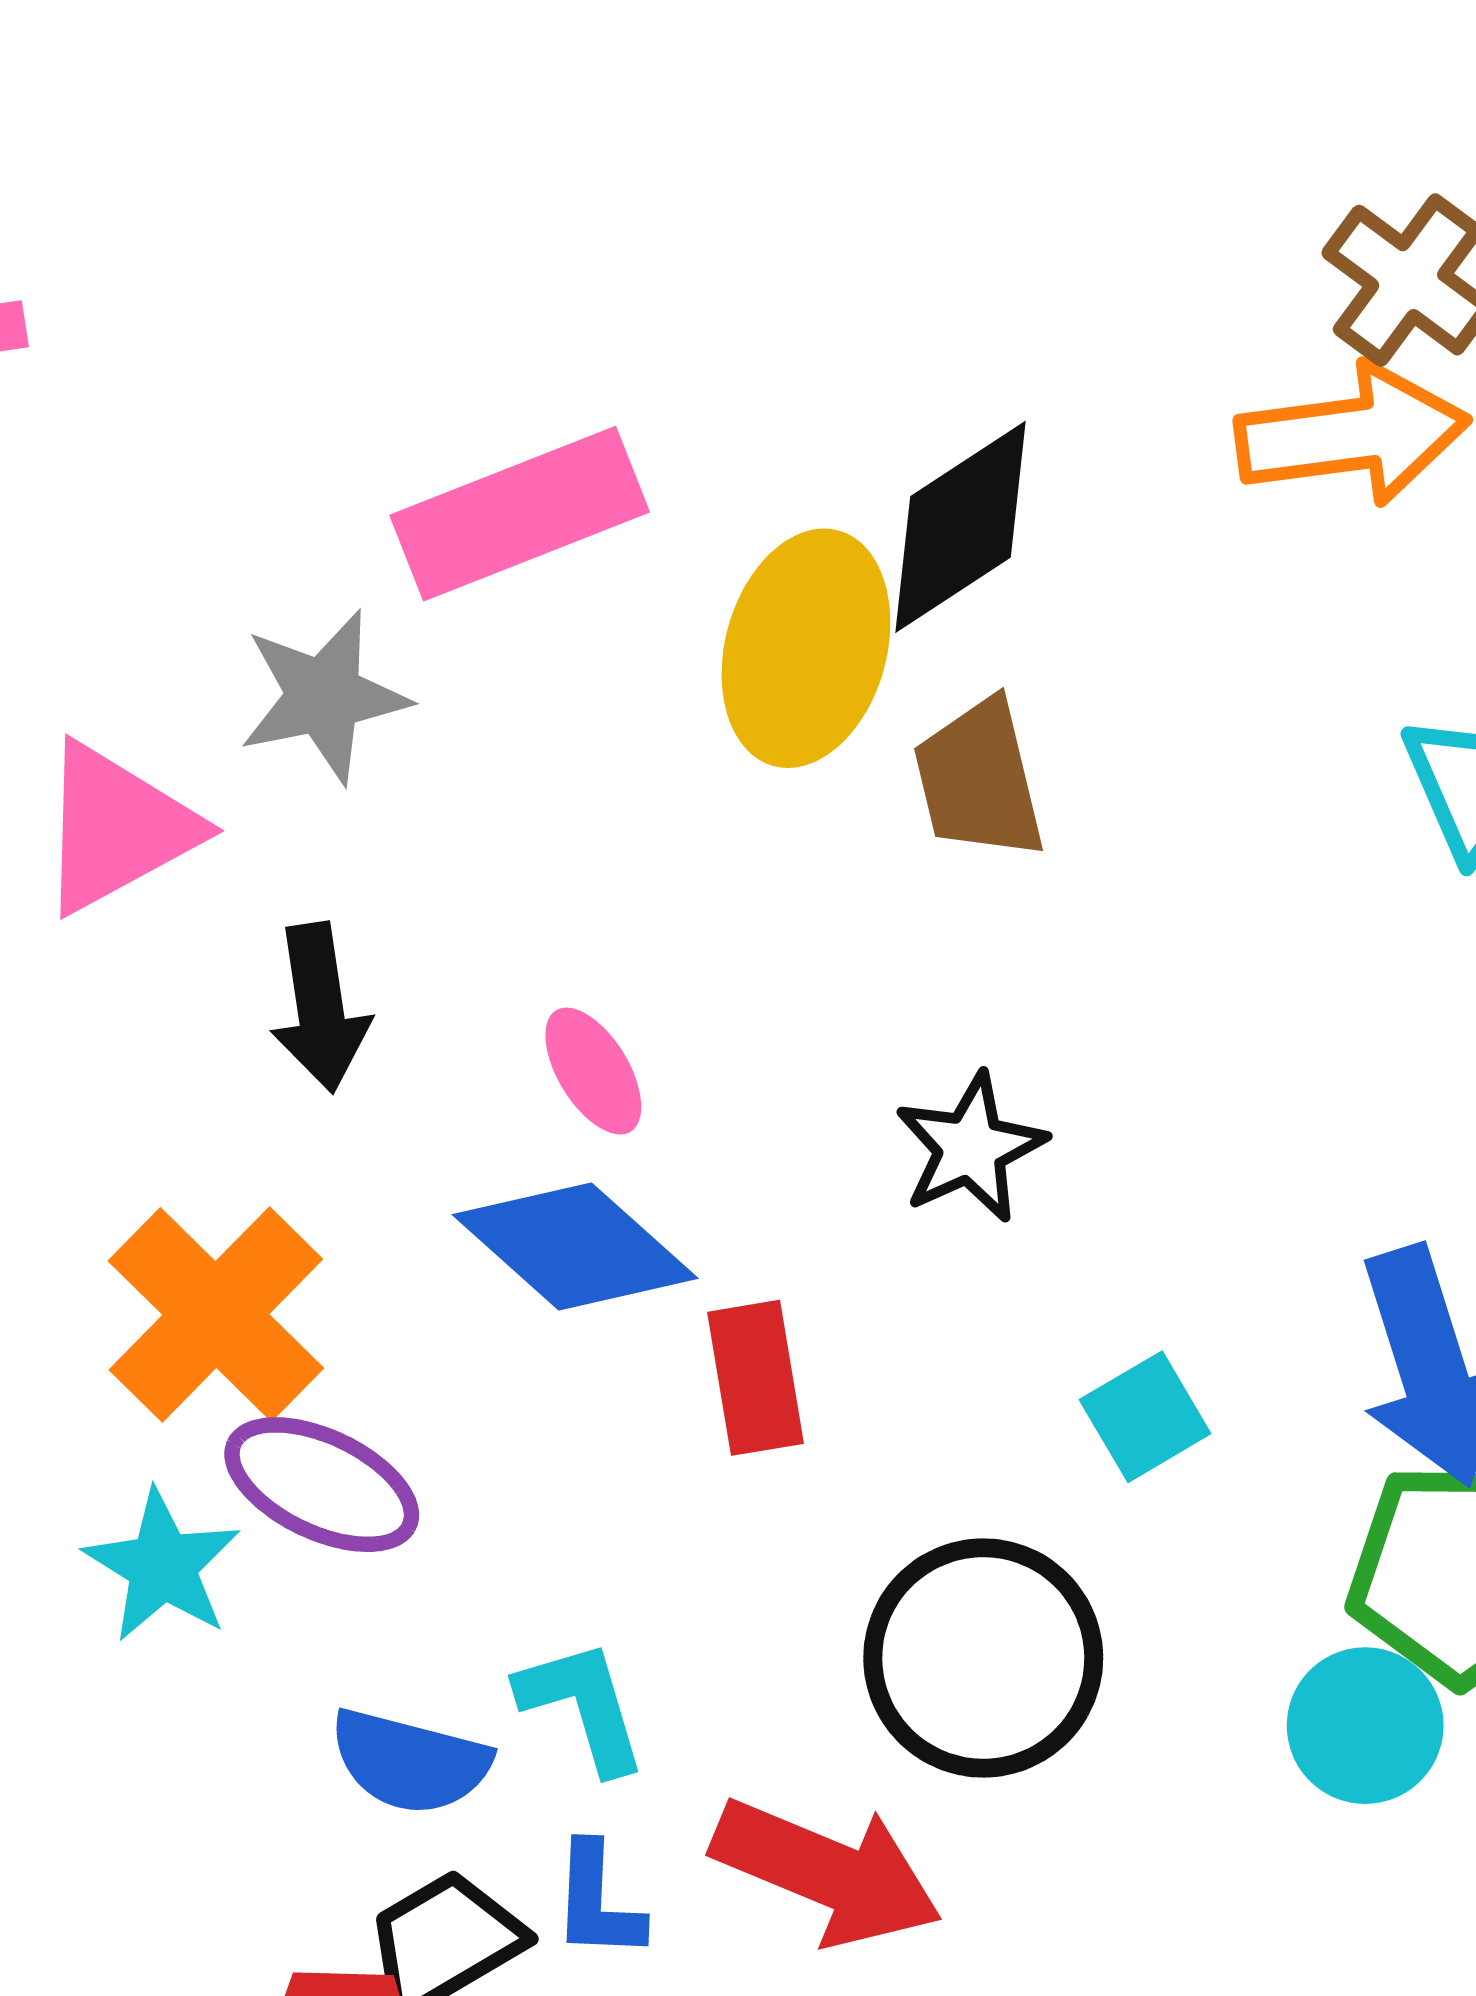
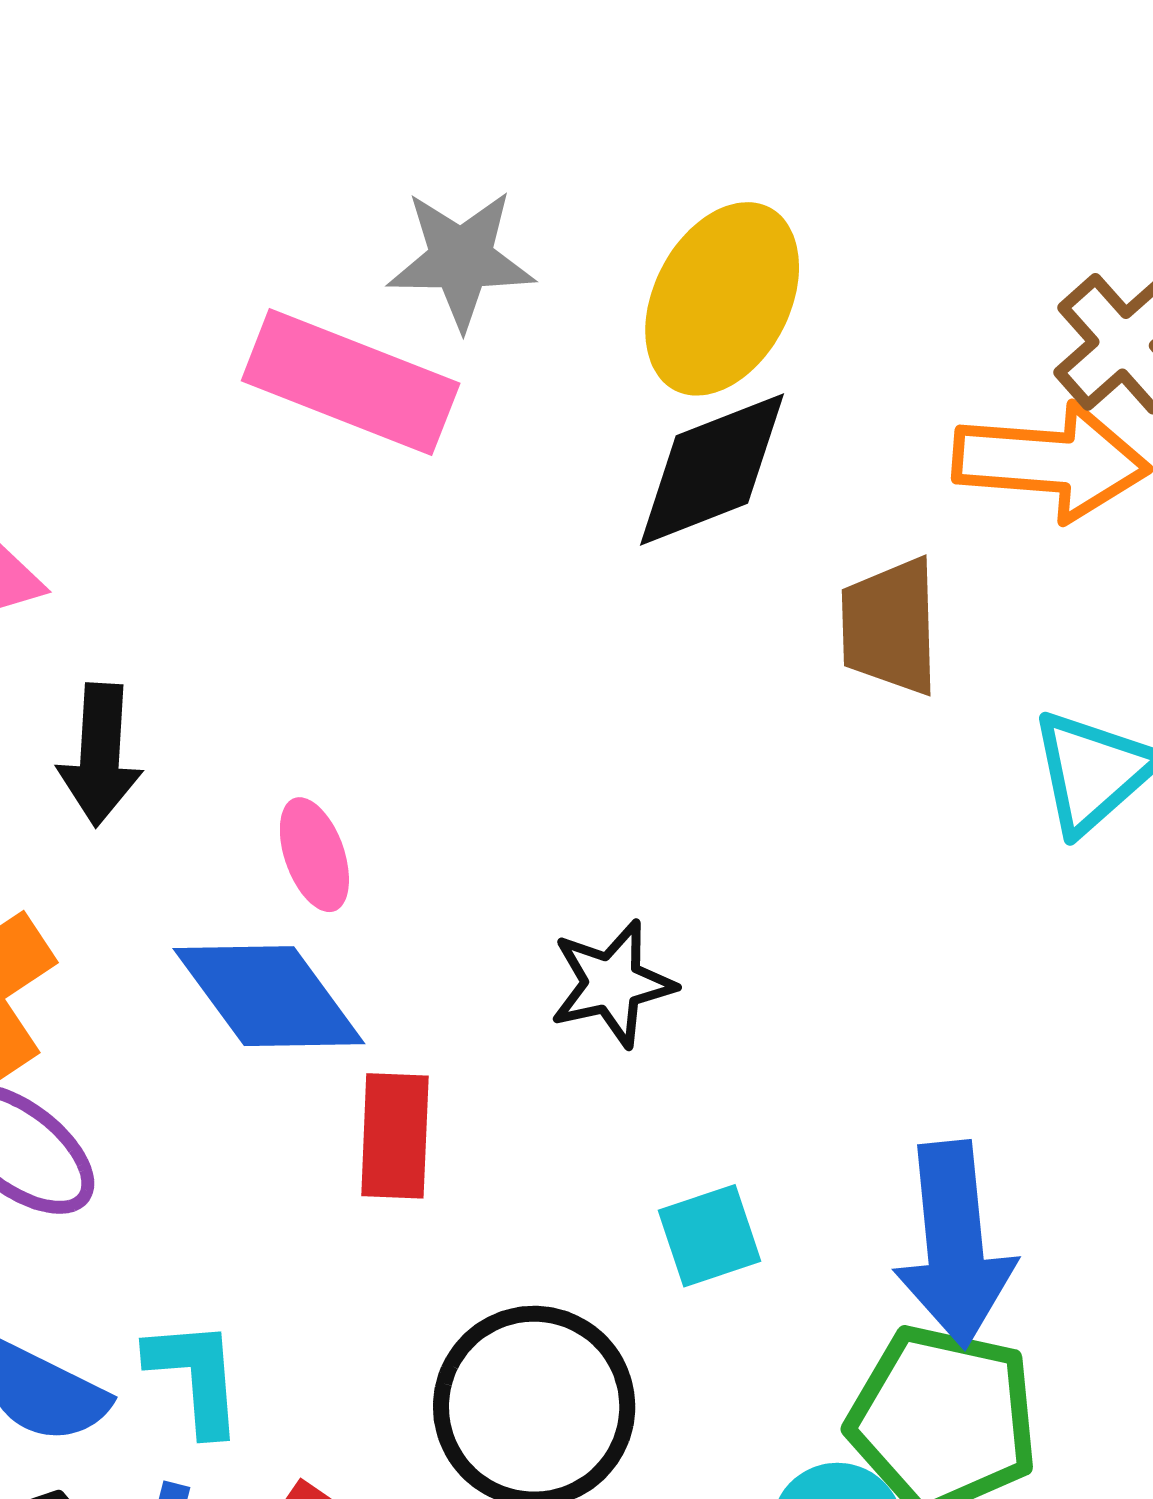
pink rectangle: (520, 514) -> (351, 382), turned 31
yellow ellipse: (806, 648) -> (722, 299), moved
gray star: (324, 696) -> (461, 259), moved
brown trapezoid: (979, 780) -> (890, 626), moved

